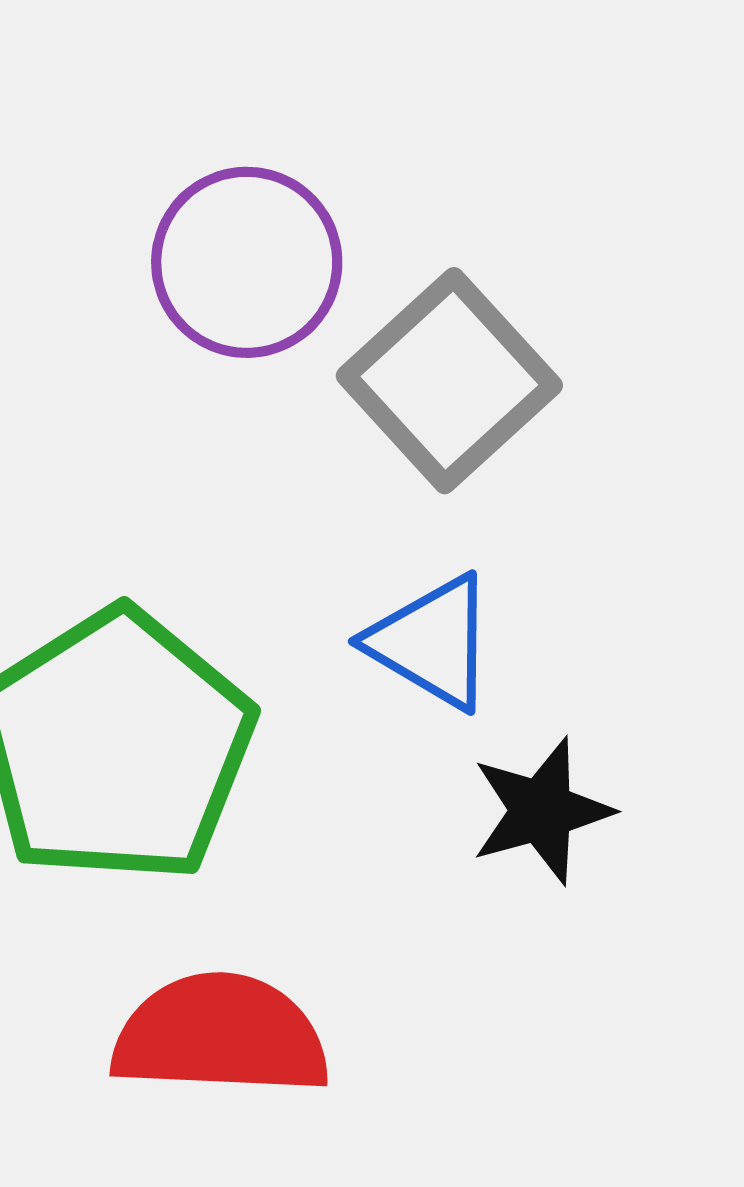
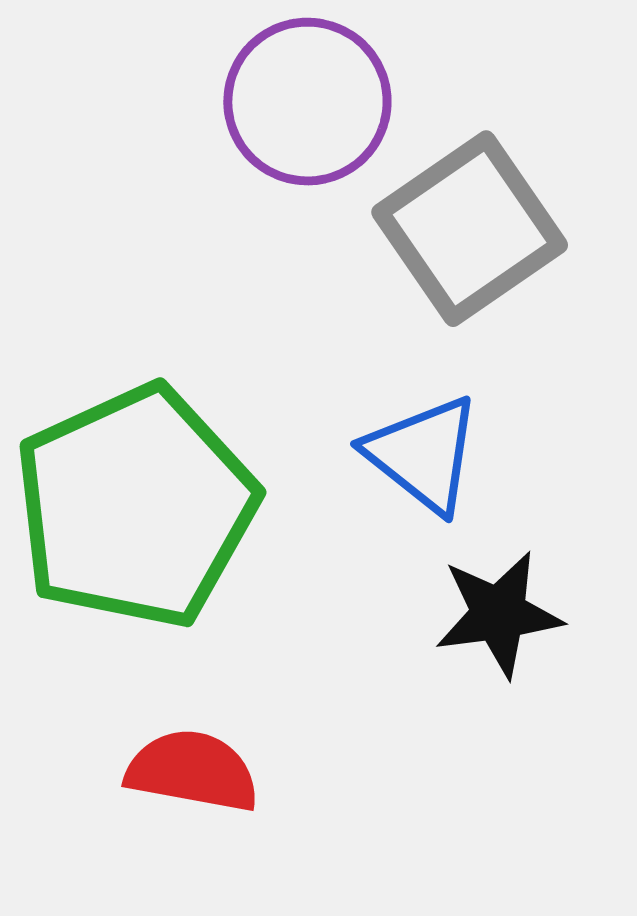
red semicircle: (220, 1035) -> (192, 771), size x0.7

